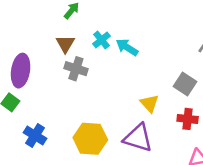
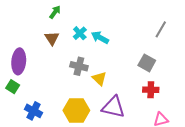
gray cross: (76, 69) -> (79, 66), moved
yellow triangle: (149, 103) -> (99, 79), moved

